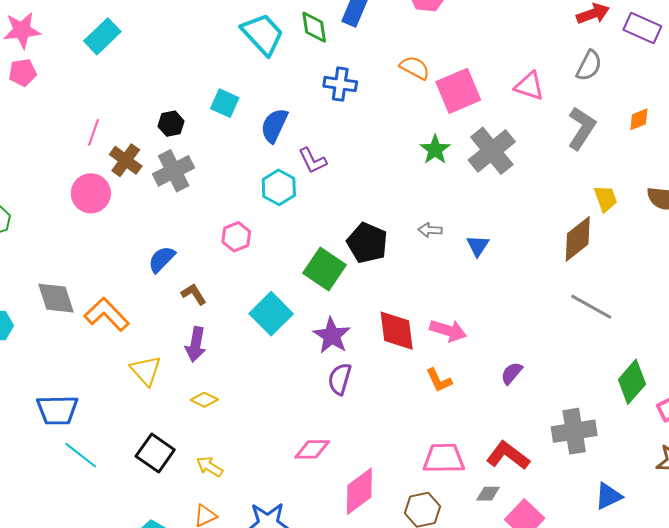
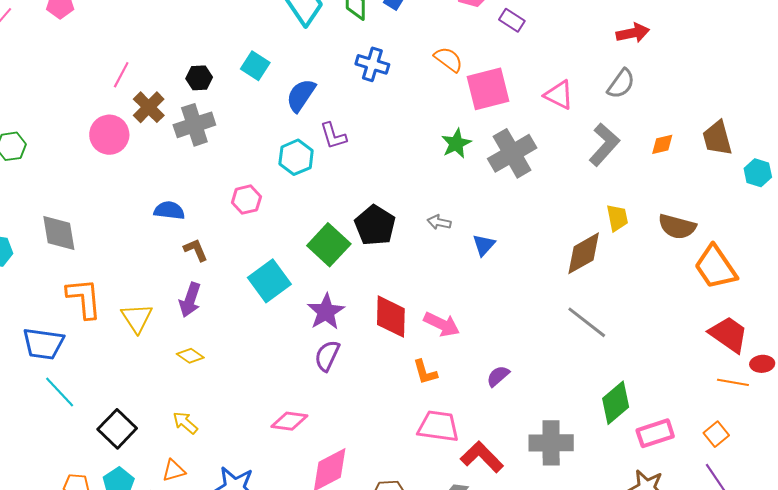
purple rectangle: (642, 28) -> (512, 20), moved, size x0.7
blue semicircle: (162, 259) -> (169, 211), turned 44
orange L-shape: (107, 314) -> (84, 298), moved, turned 30
black square: (155, 453) -> (117, 429), moved
pink trapezoid: (444, 458) -> (438, 426), moved

